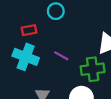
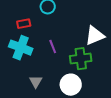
purple line: (61, 56) -> (53, 47), turned 40

